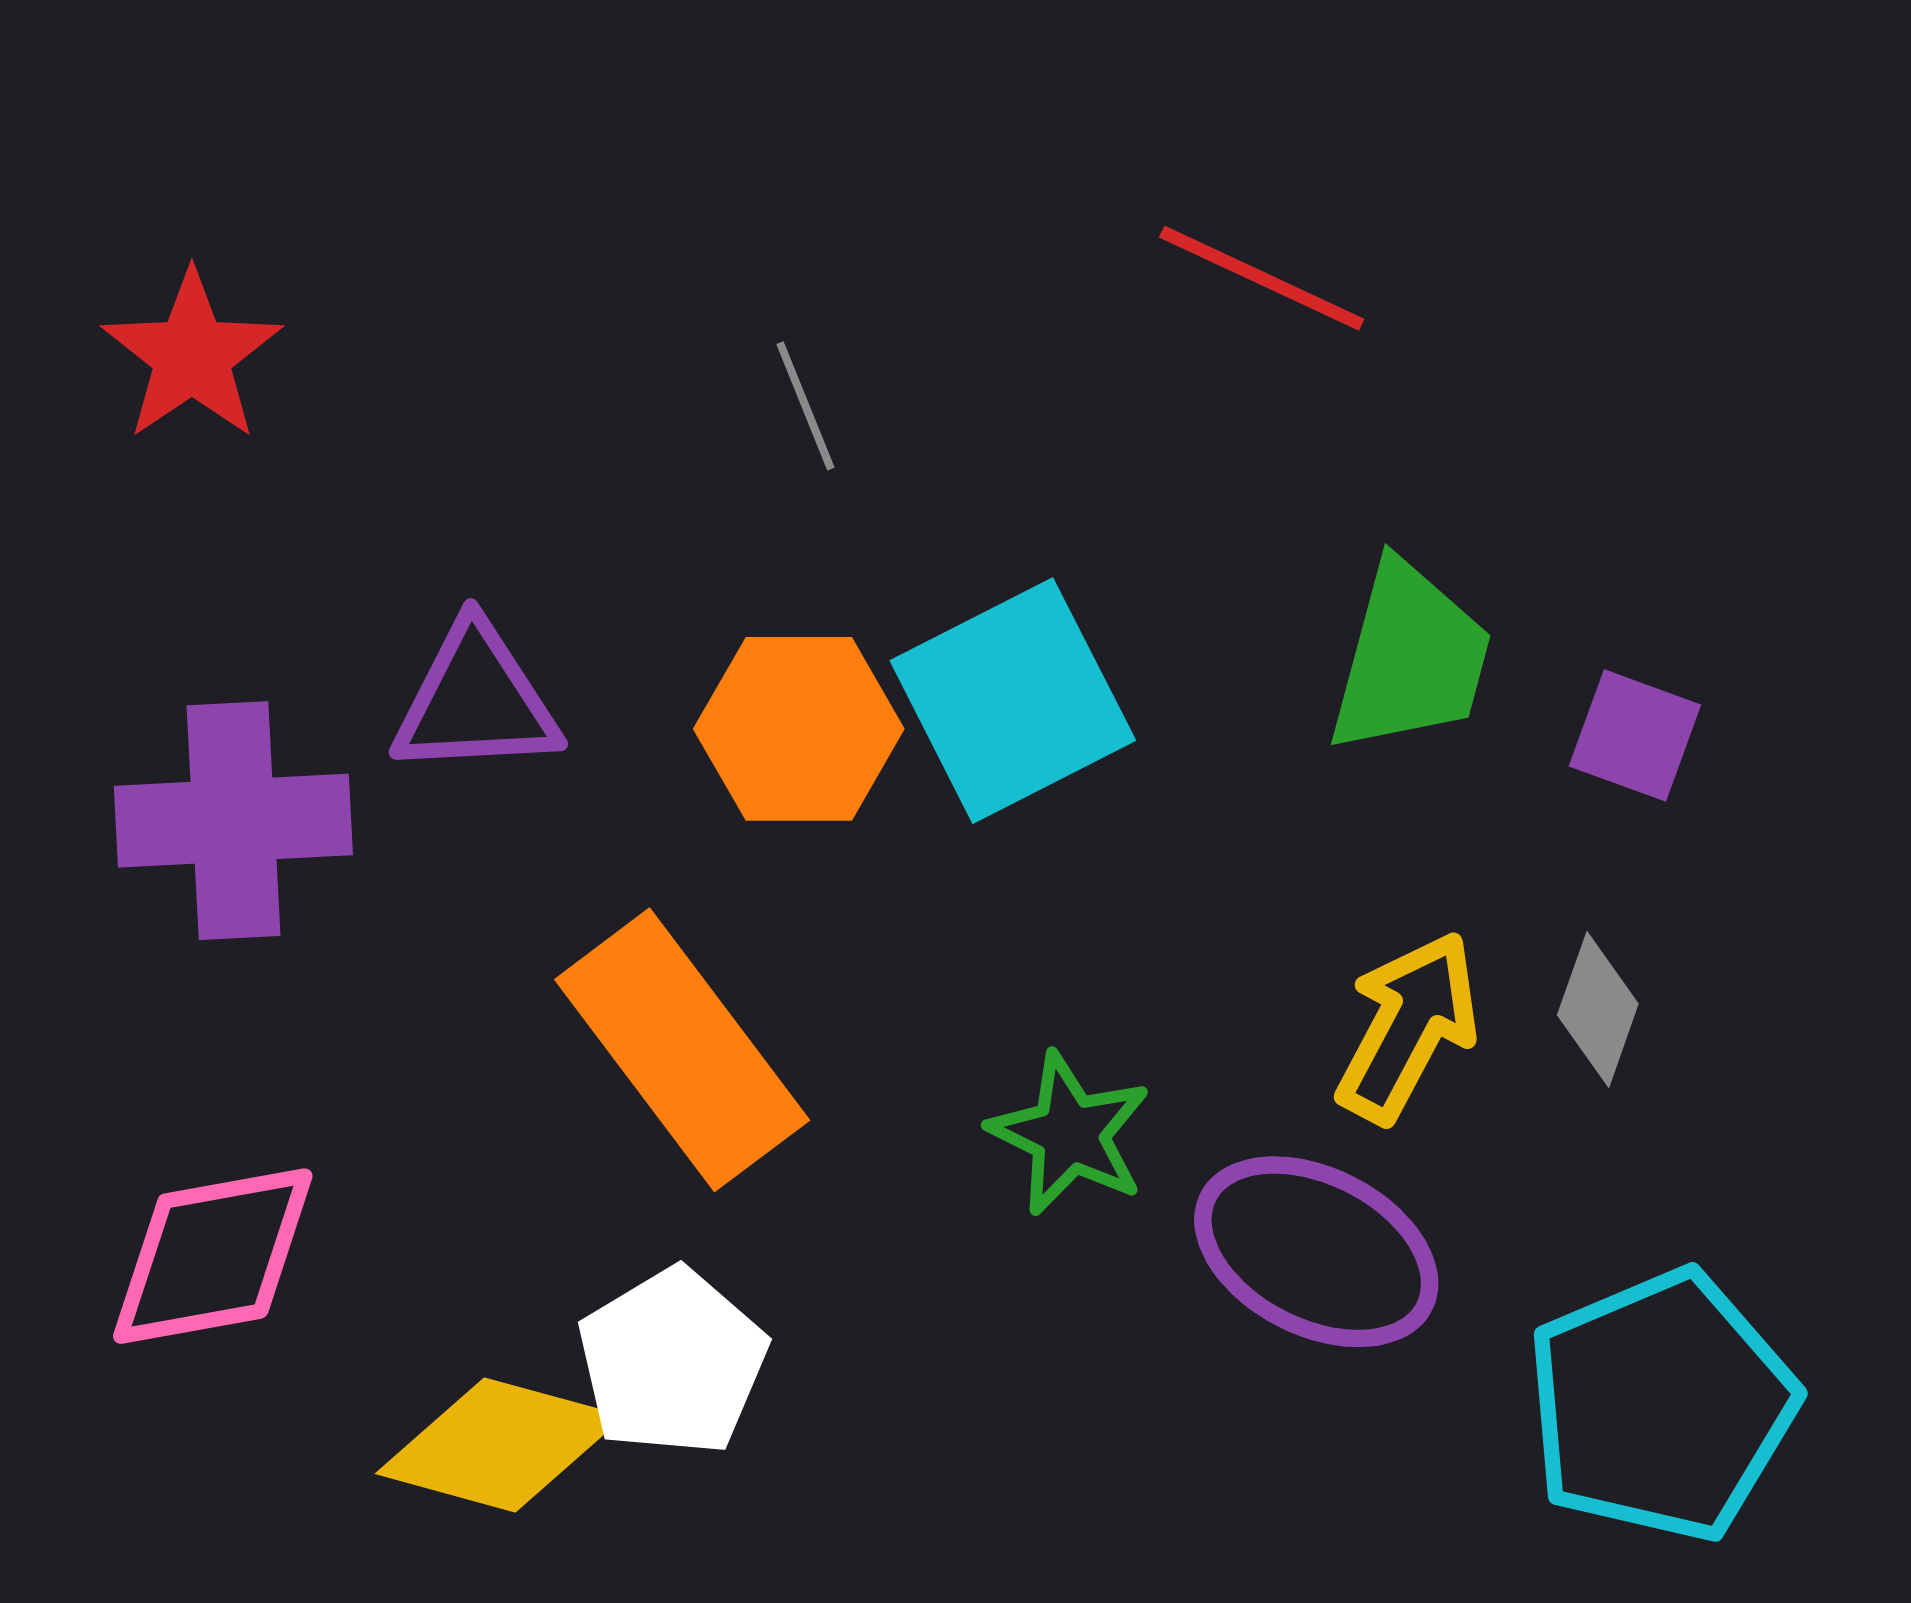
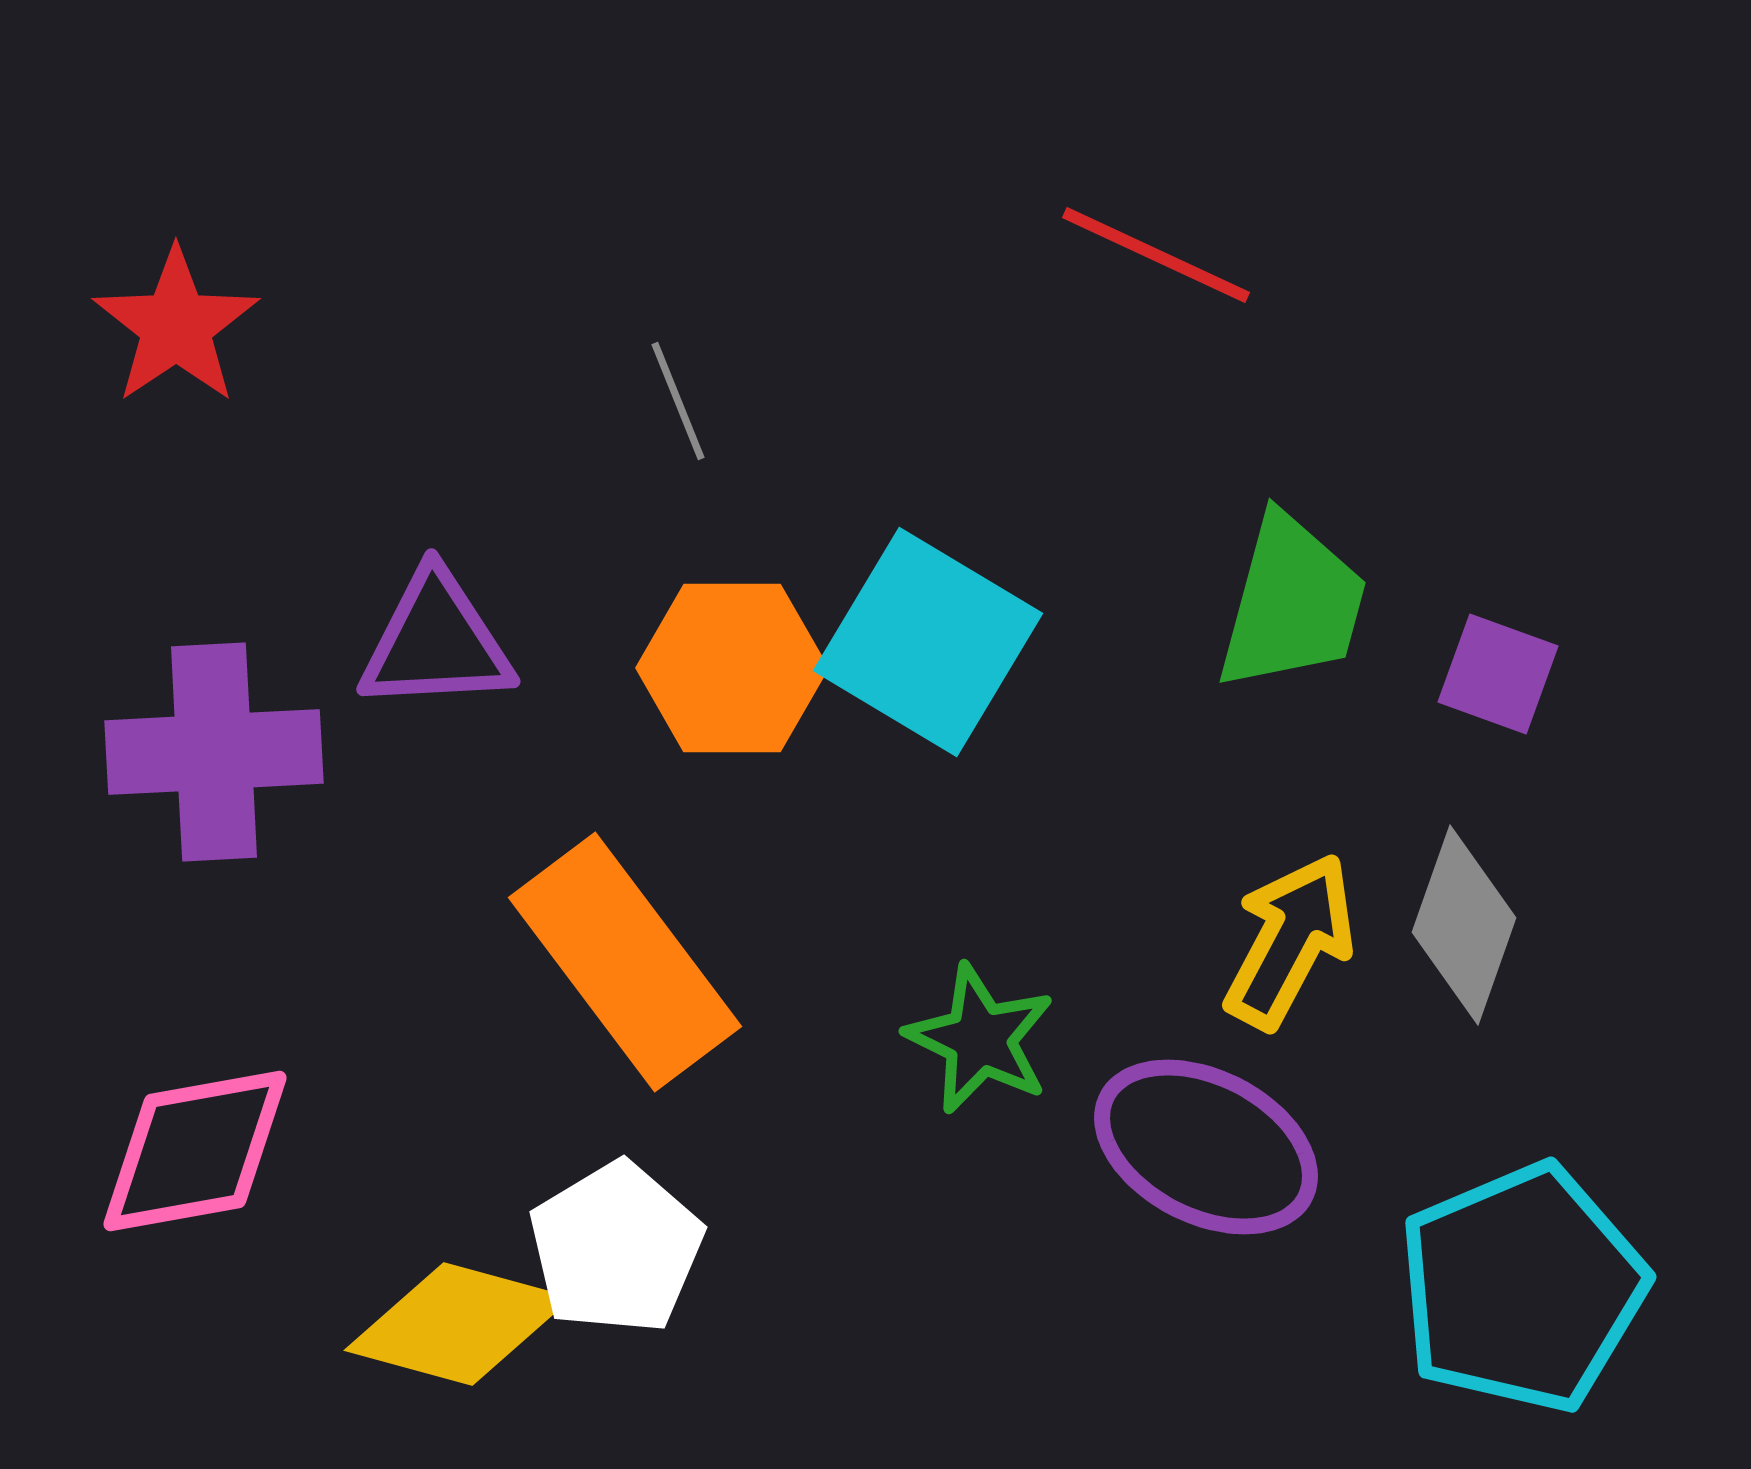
gray line: (805, 406) -> (678, 401), moved
cyan square: (1013, 701) -> (928, 642), turned -32
gray diamond: (1598, 1009) -> (1464, 925), size x1.4

